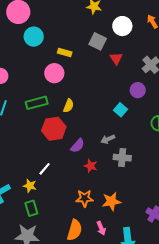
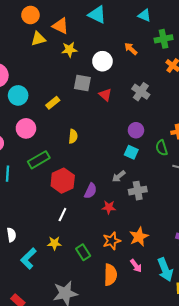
yellow rectangle: (65, 53) -> (53, 103), turned -40
pink circle: (54, 73) -> (26, 128), moved
purple circle: (138, 90) -> (136, 130), moved
yellow semicircle: (69, 106) -> (73, 136), moved
cyan square: (121, 110) -> (131, 152), moved
white line: (45, 169) -> (62, 215), moved
green rectangle: (31, 208) -> (83, 252), moved

